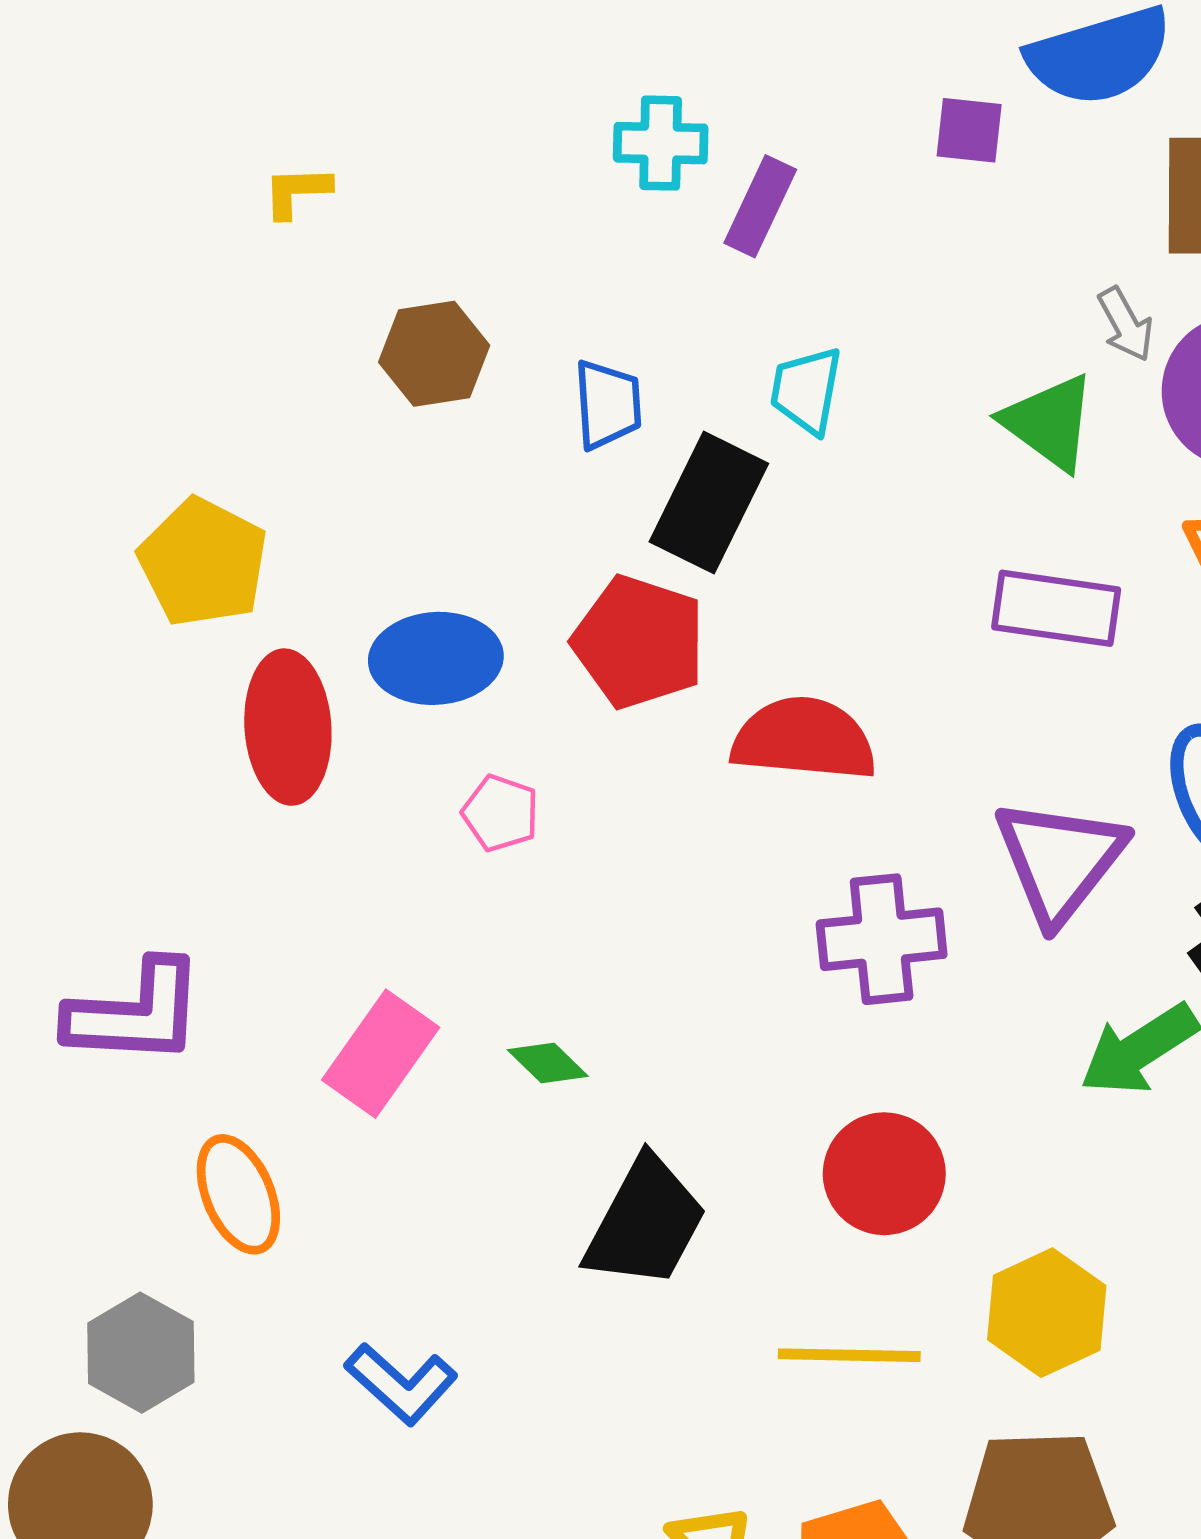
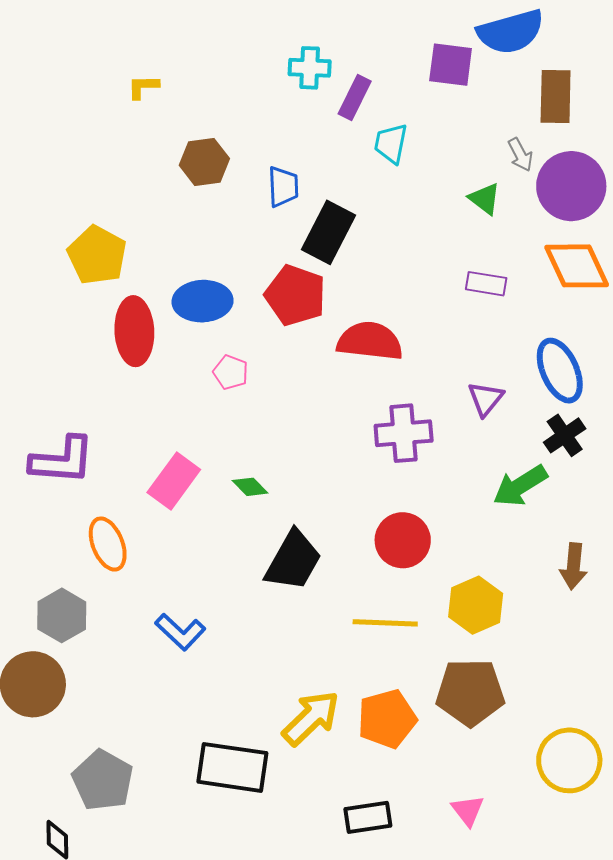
purple square: (969, 130) -> (451, 65), size x1.4
cyan trapezoid: (806, 390) -> (391, 143), moved
green triangle: (1049, 422) -> (485, 199), size x0.7
purple rectangle: (1056, 608) -> (486, 284), size x0.7
purple triangle: (1060, 860) -> (486, 399), size x0.6

